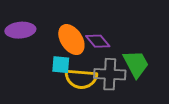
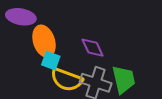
orange ellipse: (71, 40) -> (44, 41), moved

